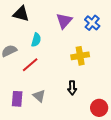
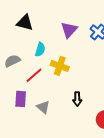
yellow cross: (80, 56) -> (60, 66), moved, turned 30
purple rectangle: (17, 99) -> (21, 99), moved

